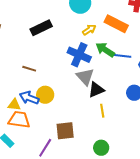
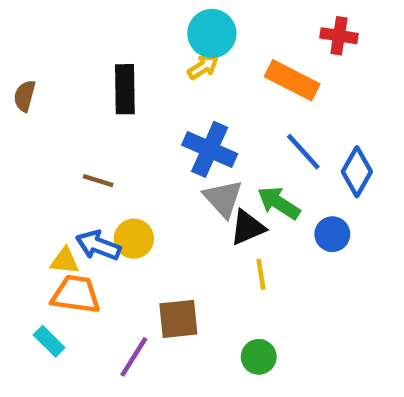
black rectangle: (41, 28) -> (125, 89), turned -65
yellow arrow: (89, 30) -> (203, 67), moved
green arrow: (105, 50) -> (279, 203), moved
blue line: (121, 56) -> (303, 152), turned 42

